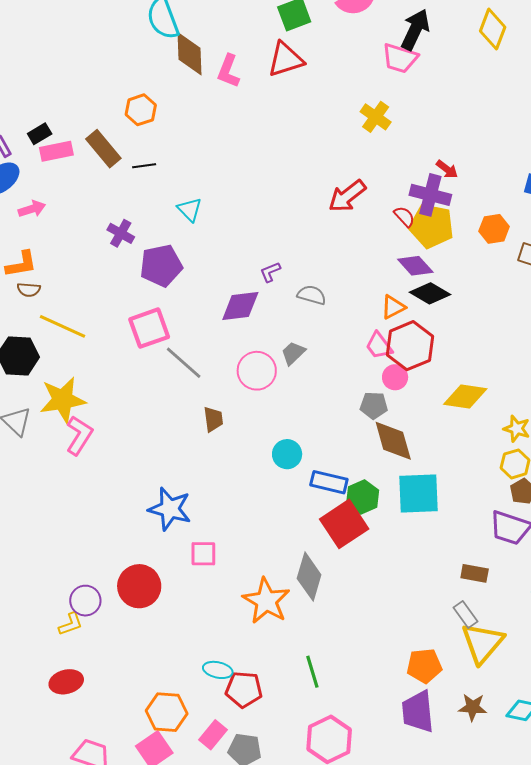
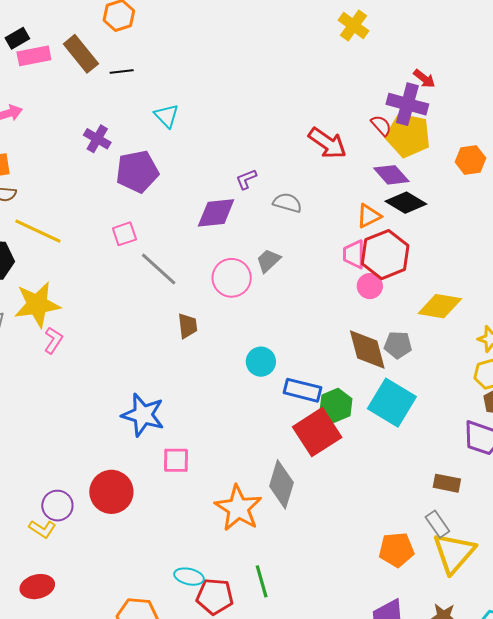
red arrow: (347, 196) -> (327, 143), moved, turned -108
orange hexagon: (494, 229) -> (470, 160), moved
pink square: (149, 328) -> (124, 234), size x0.6
pink trapezoid: (379, 346) -> (354, 254), turned 36
gray pentagon: (374, 405) -> (398, 345), moved
pink L-shape: (79, 435) -> (53, 340), size x0.7
cyan square: (419, 494) -> (392, 403), turned 33
yellow L-shape: (71, 624) -> (42, 529), turned 52
orange pentagon: (424, 666) -> (396, 550), moved
green line: (312, 672) -> (262, 581), moved

